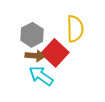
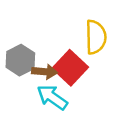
gray hexagon: (32, 35) -> (20, 60), moved

